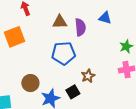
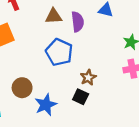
blue pentagon: (64, 53) -> (59, 52), turned 30
black square: (73, 92) -> (81, 97), moved, turned -32

